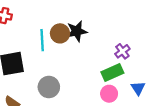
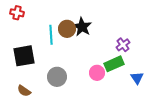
black star: (77, 31) -> (82, 27), turned -30
pink circle: (109, 94) -> (97, 73), moved

